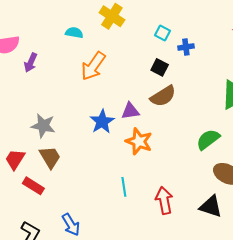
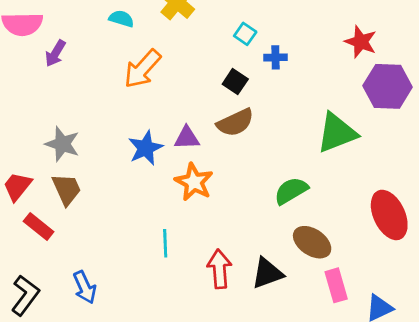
black triangle: (211, 206) -> (267, 273), moved, turned -45

